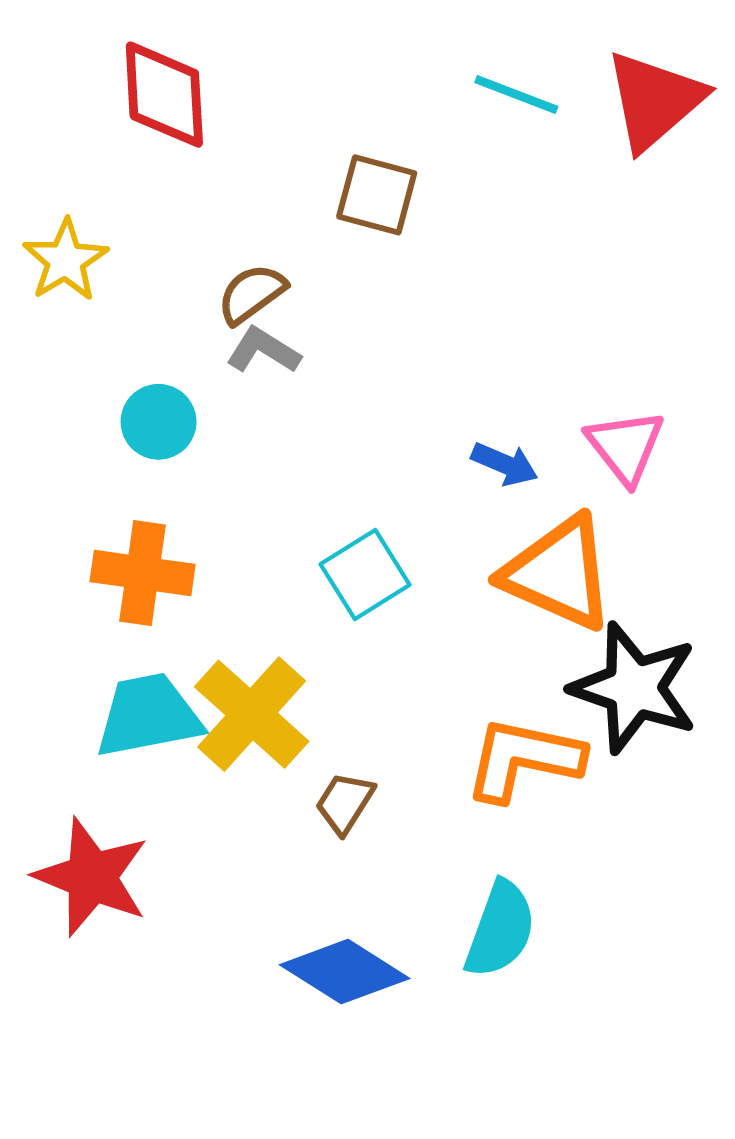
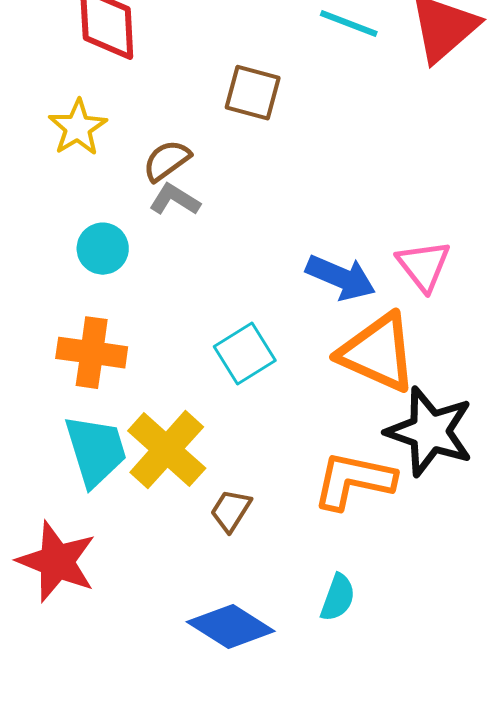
yellow star: (65, 260) -> (78, 128), moved
blue arrow: (505, 464) -> (341, 278), size x1.5
cyan trapezoid: (148, 716) -> (96, 451), turned 84
cyan semicircle: (500, 929) -> (338, 598), size x0.7

